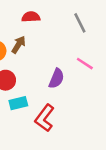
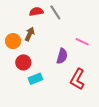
gray line: (80, 23) -> (55, 12), moved
red L-shape: (45, 118) -> (77, 79), moved

